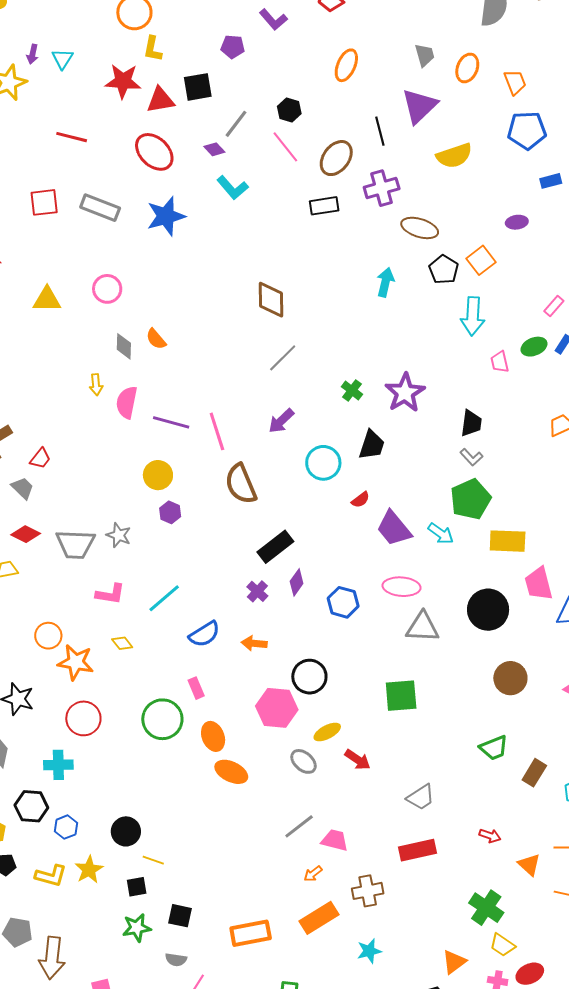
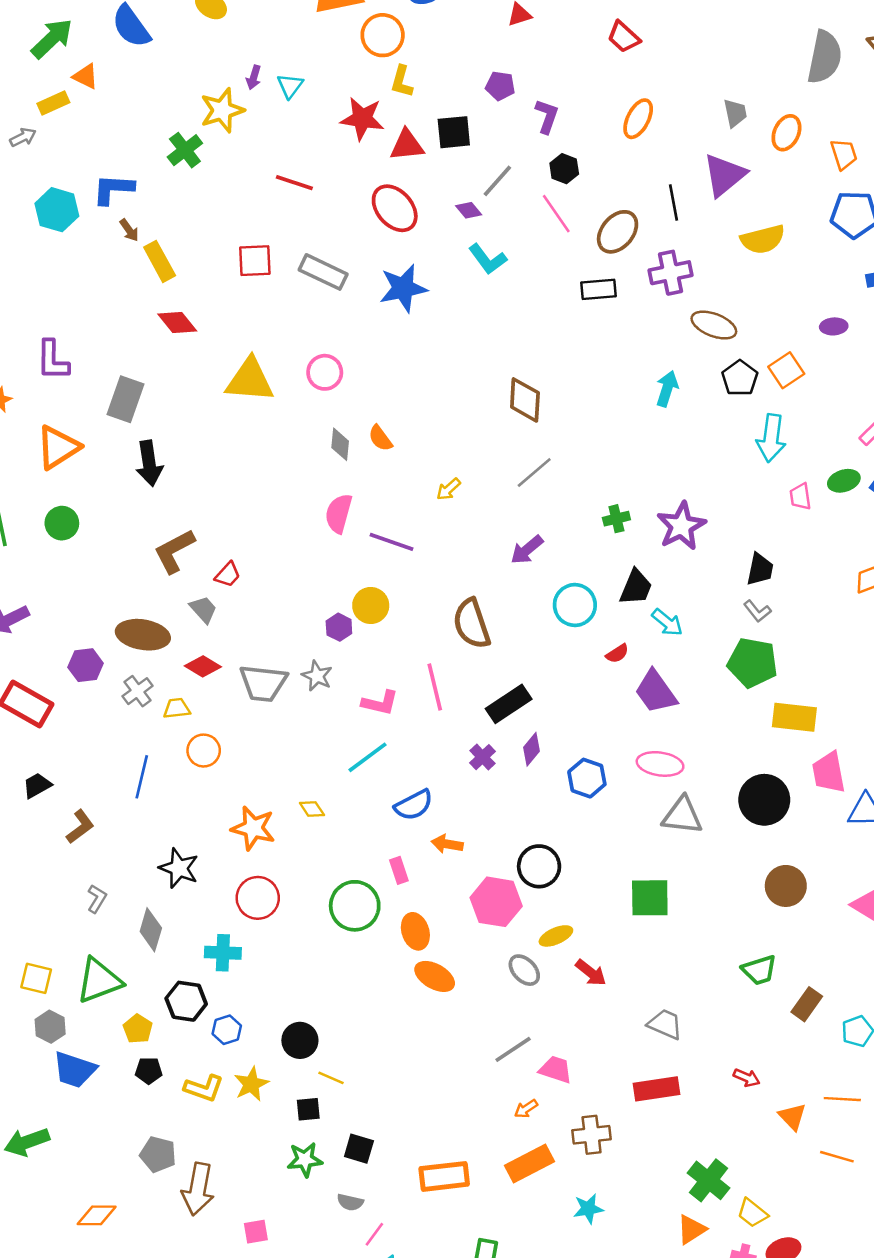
purple L-shape: (273, 20) -> (547, 116), moved, turned -124
yellow triangle: (47, 300) -> (250, 380), size x1.4
yellow arrow: (96, 385) -> (449, 489), moved, turned 50
green cross: (352, 390) -> (616, 519), turned 35
pink line: (217, 431) -> (435, 687), moved
green pentagon: (471, 499) -> (752, 663), turned 30
purple hexagon: (170, 512) -> (339, 627), moved
cyan arrow: (441, 534) -> (667, 622), moved
pink L-shape: (110, 594) -> (380, 703), moved
orange circle: (48, 636) -> (204, 751), moved
orange arrow: (254, 643) -> (447, 844), moved
gray trapezoid: (421, 797) -> (665, 1024), turned -128
green cross: (486, 908) -> (708, 1180), moved

